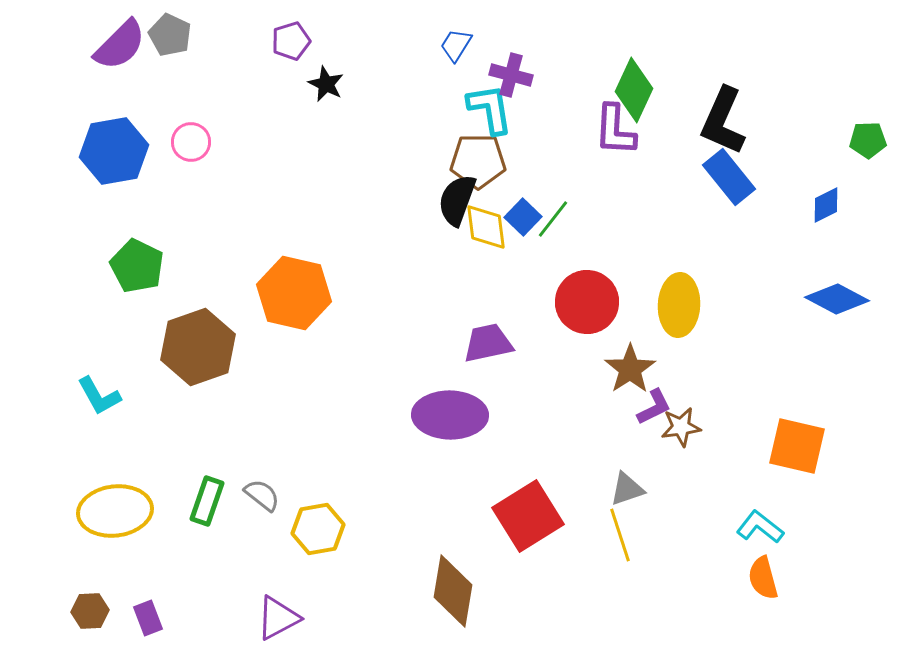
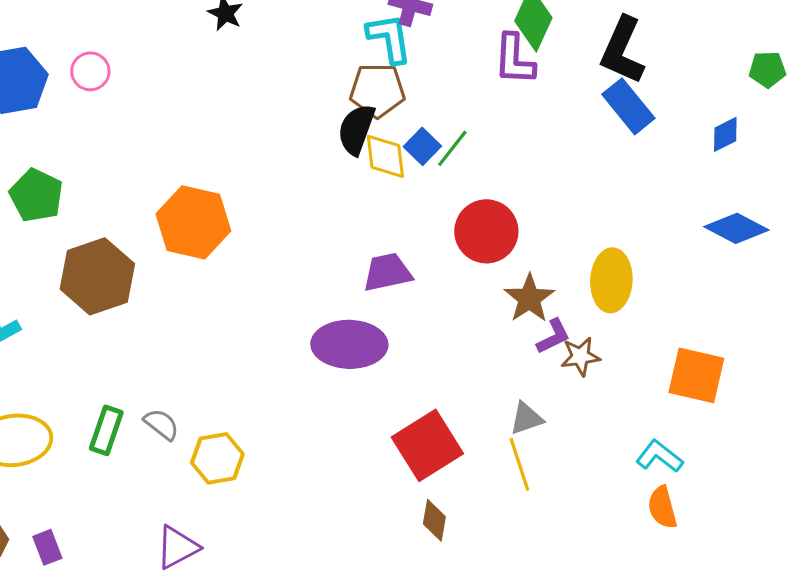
yellow ellipse: (679, 305) -> (611, 280), moved
brown diamond: (453, 591) -> (434, 520), moved, size x0.6

